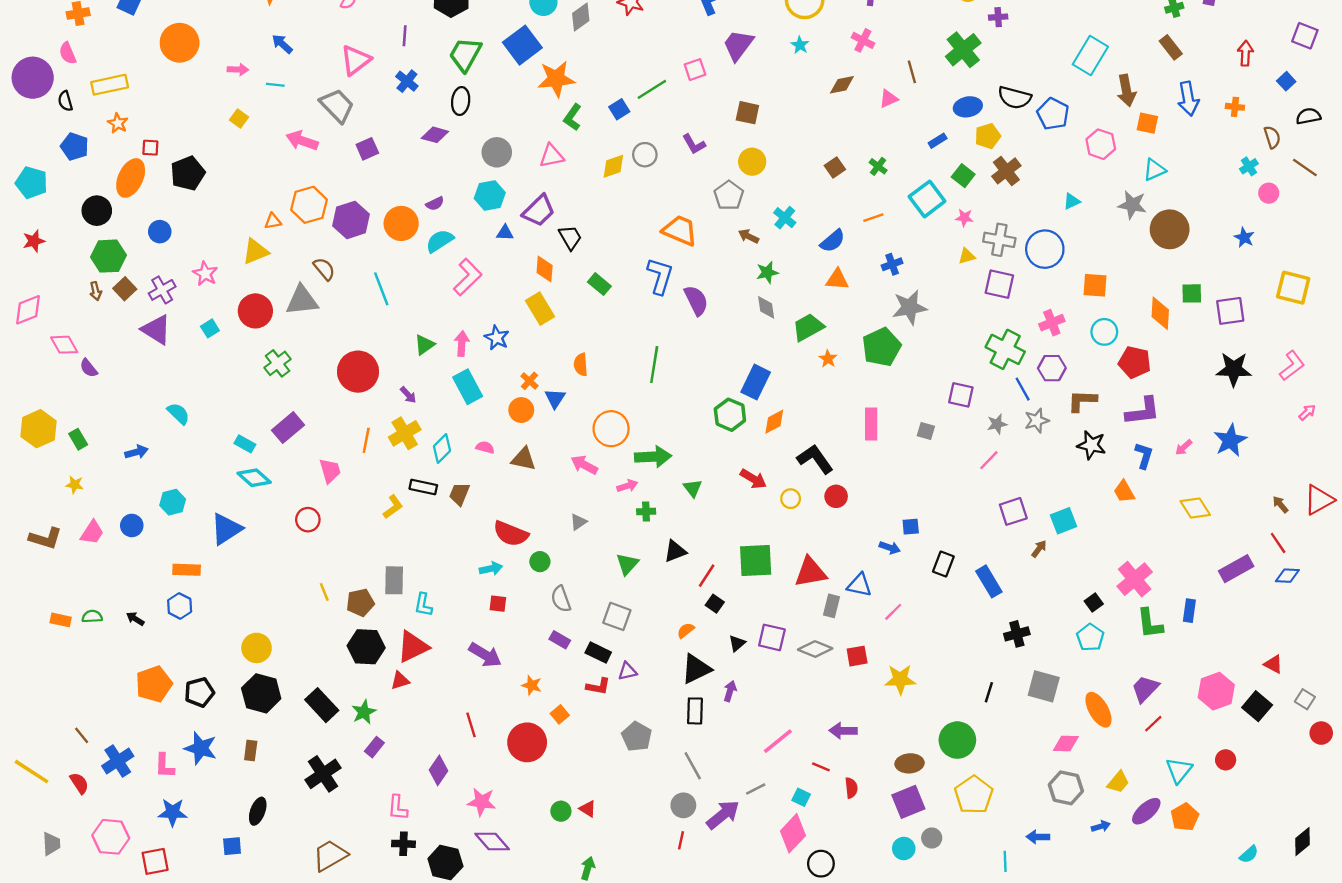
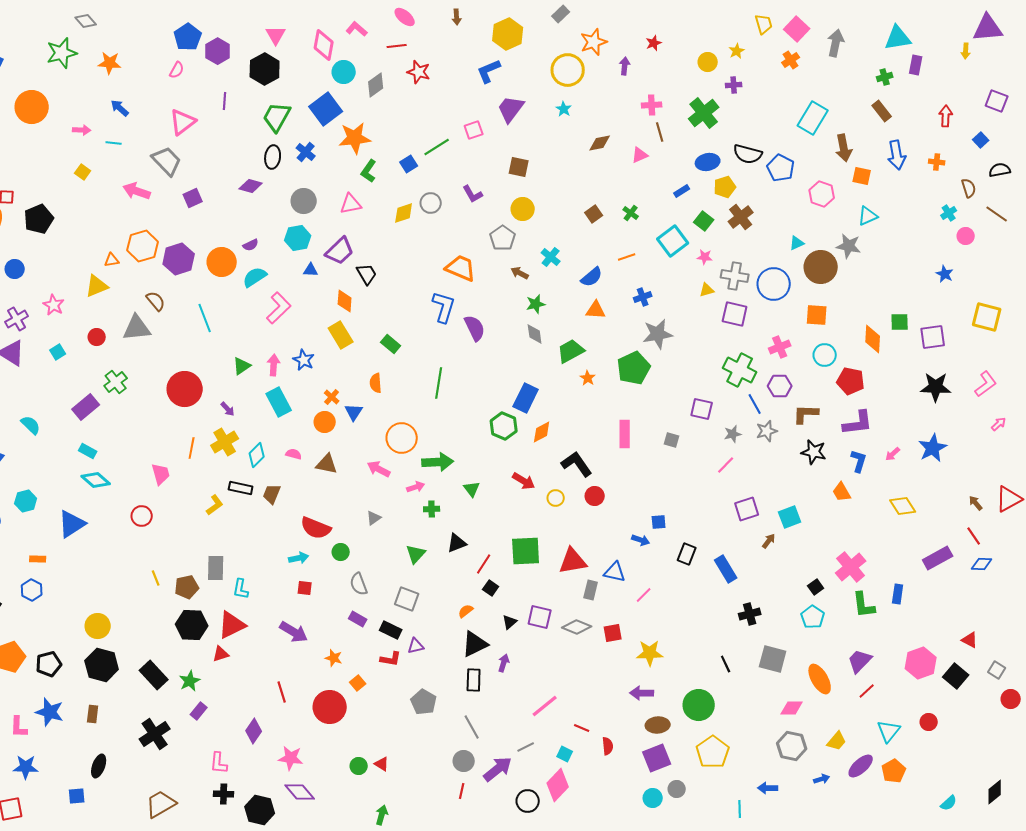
pink cross: (863, 40) -> (652, 105), moved, turned -30
blue cross: (407, 81) -> (306, 152), moved
brown circle: (1170, 229) -> (821, 267), moved
green rectangle: (599, 284) -> (391, 344), moved
red circle: (255, 311) -> (97, 337), size x0.6
purple rectangle: (288, 428) -> (86, 407), moved
orange rectangle: (187, 570) -> (38, 559), size x0.7
black line: (989, 692) -> (726, 664), turned -42
purple arrow: (843, 731) -> (642, 693), moved
black circle: (821, 864) -> (528, 801), moved

